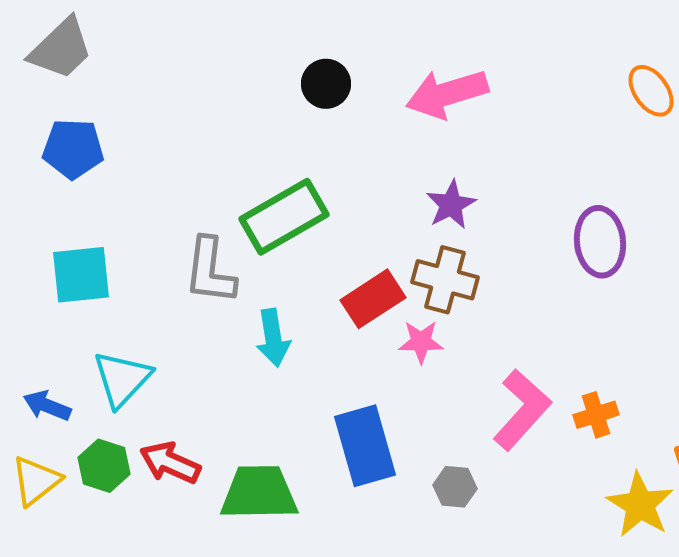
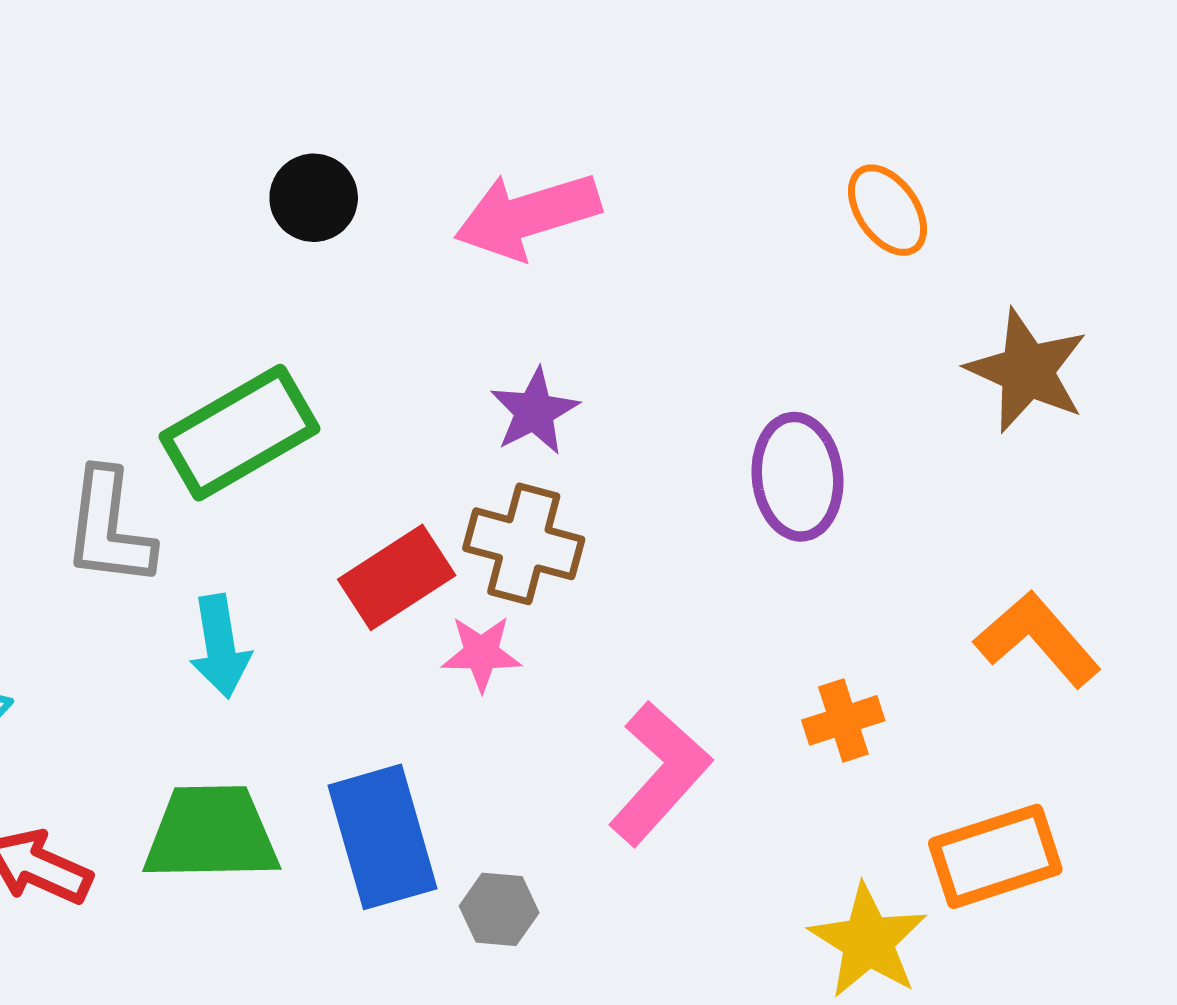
orange cross: (596, 415) -> (843, 720), moved
gray hexagon: (455, 487) -> (499, 909), moved
green trapezoid: (259, 493) -> (211, 833), moved

